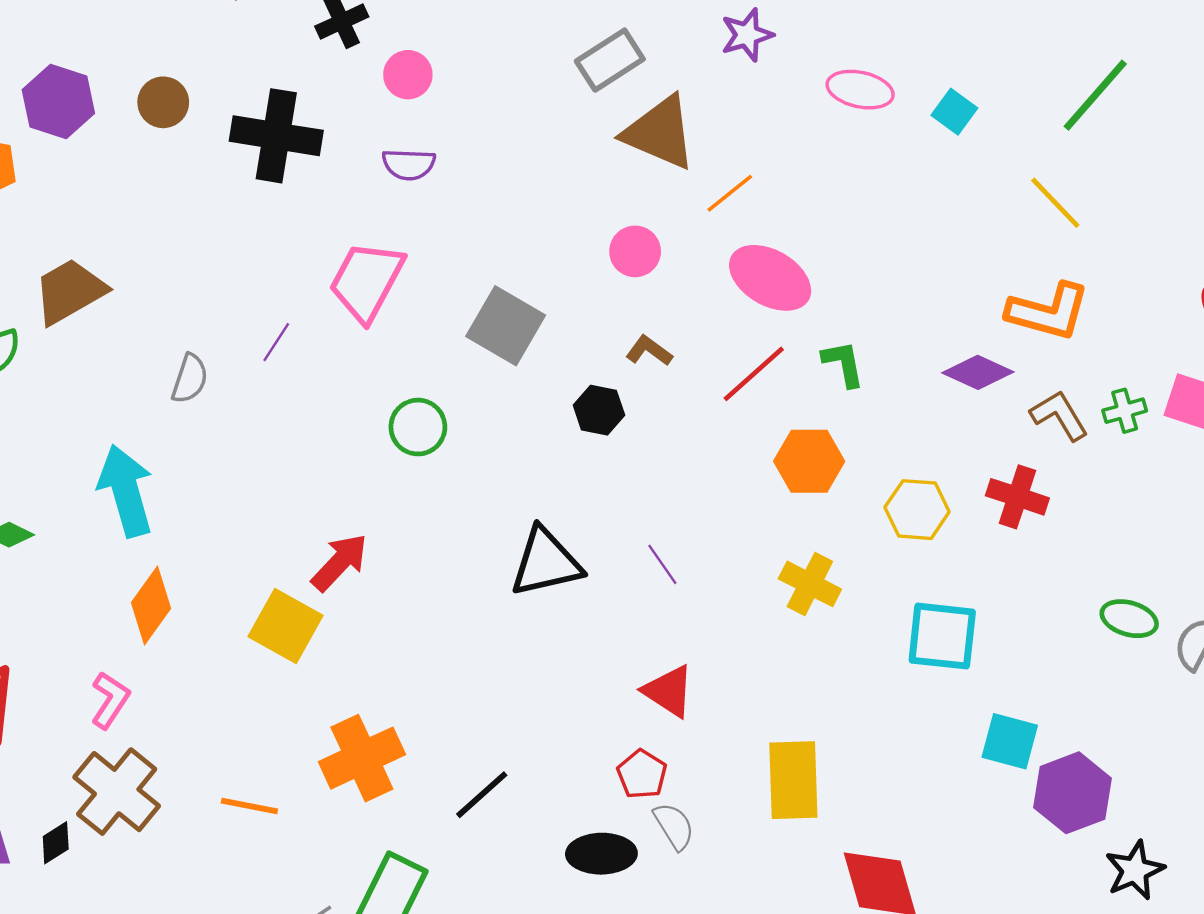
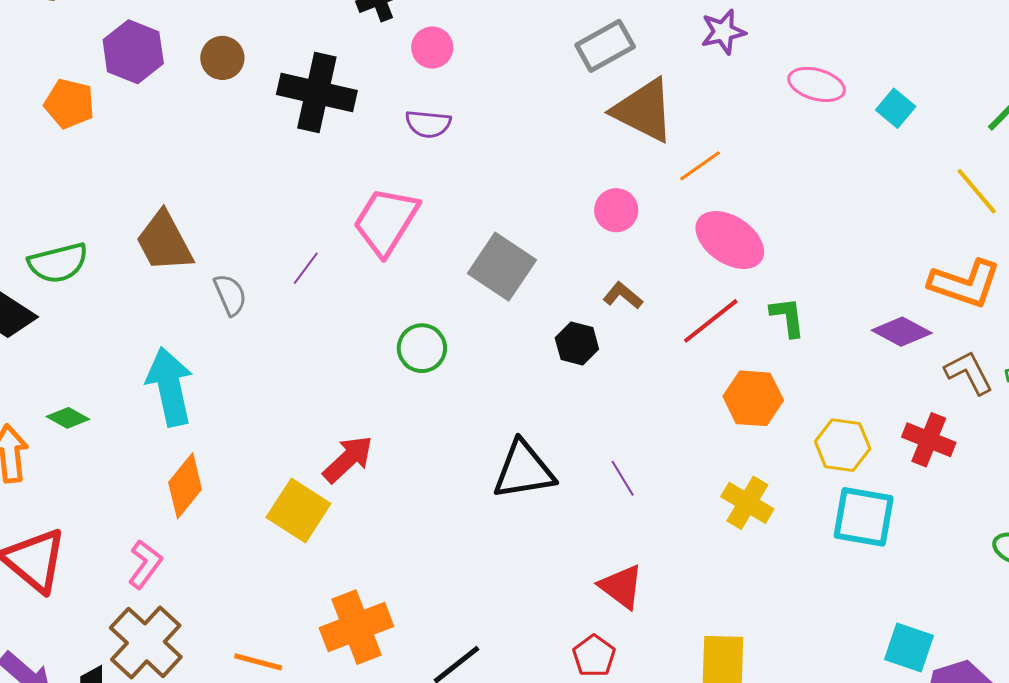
brown trapezoid: (70, 291) -> (164, 242), moved, turned -92
gray semicircle: (190, 379) -> (230, 295), turned -45
cyan square: (942, 636) -> (864, 517), moved

